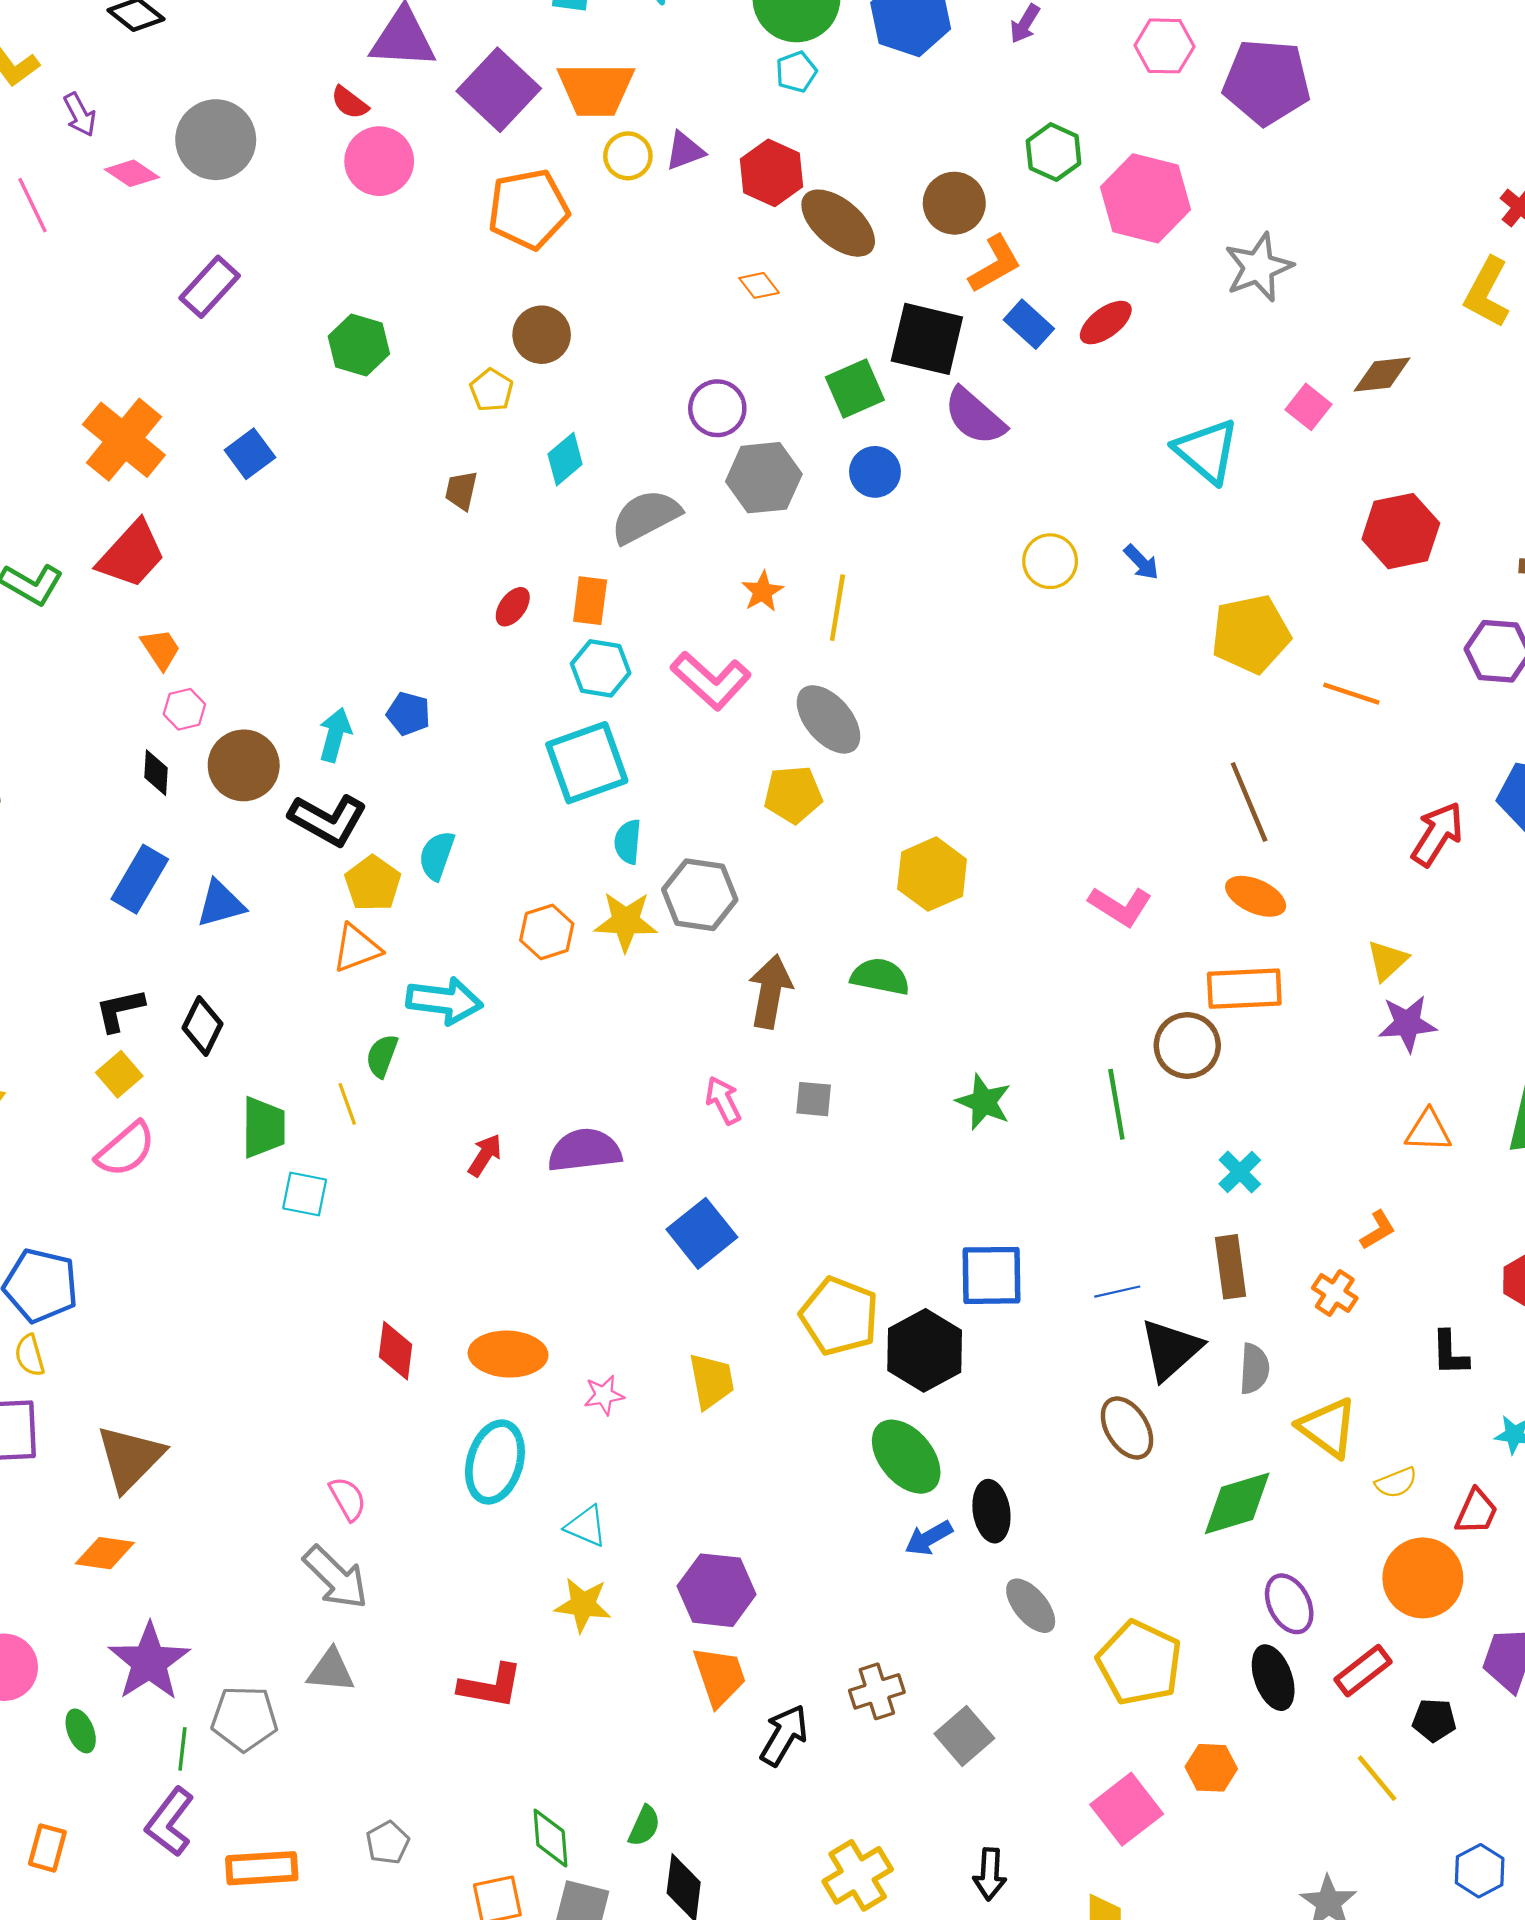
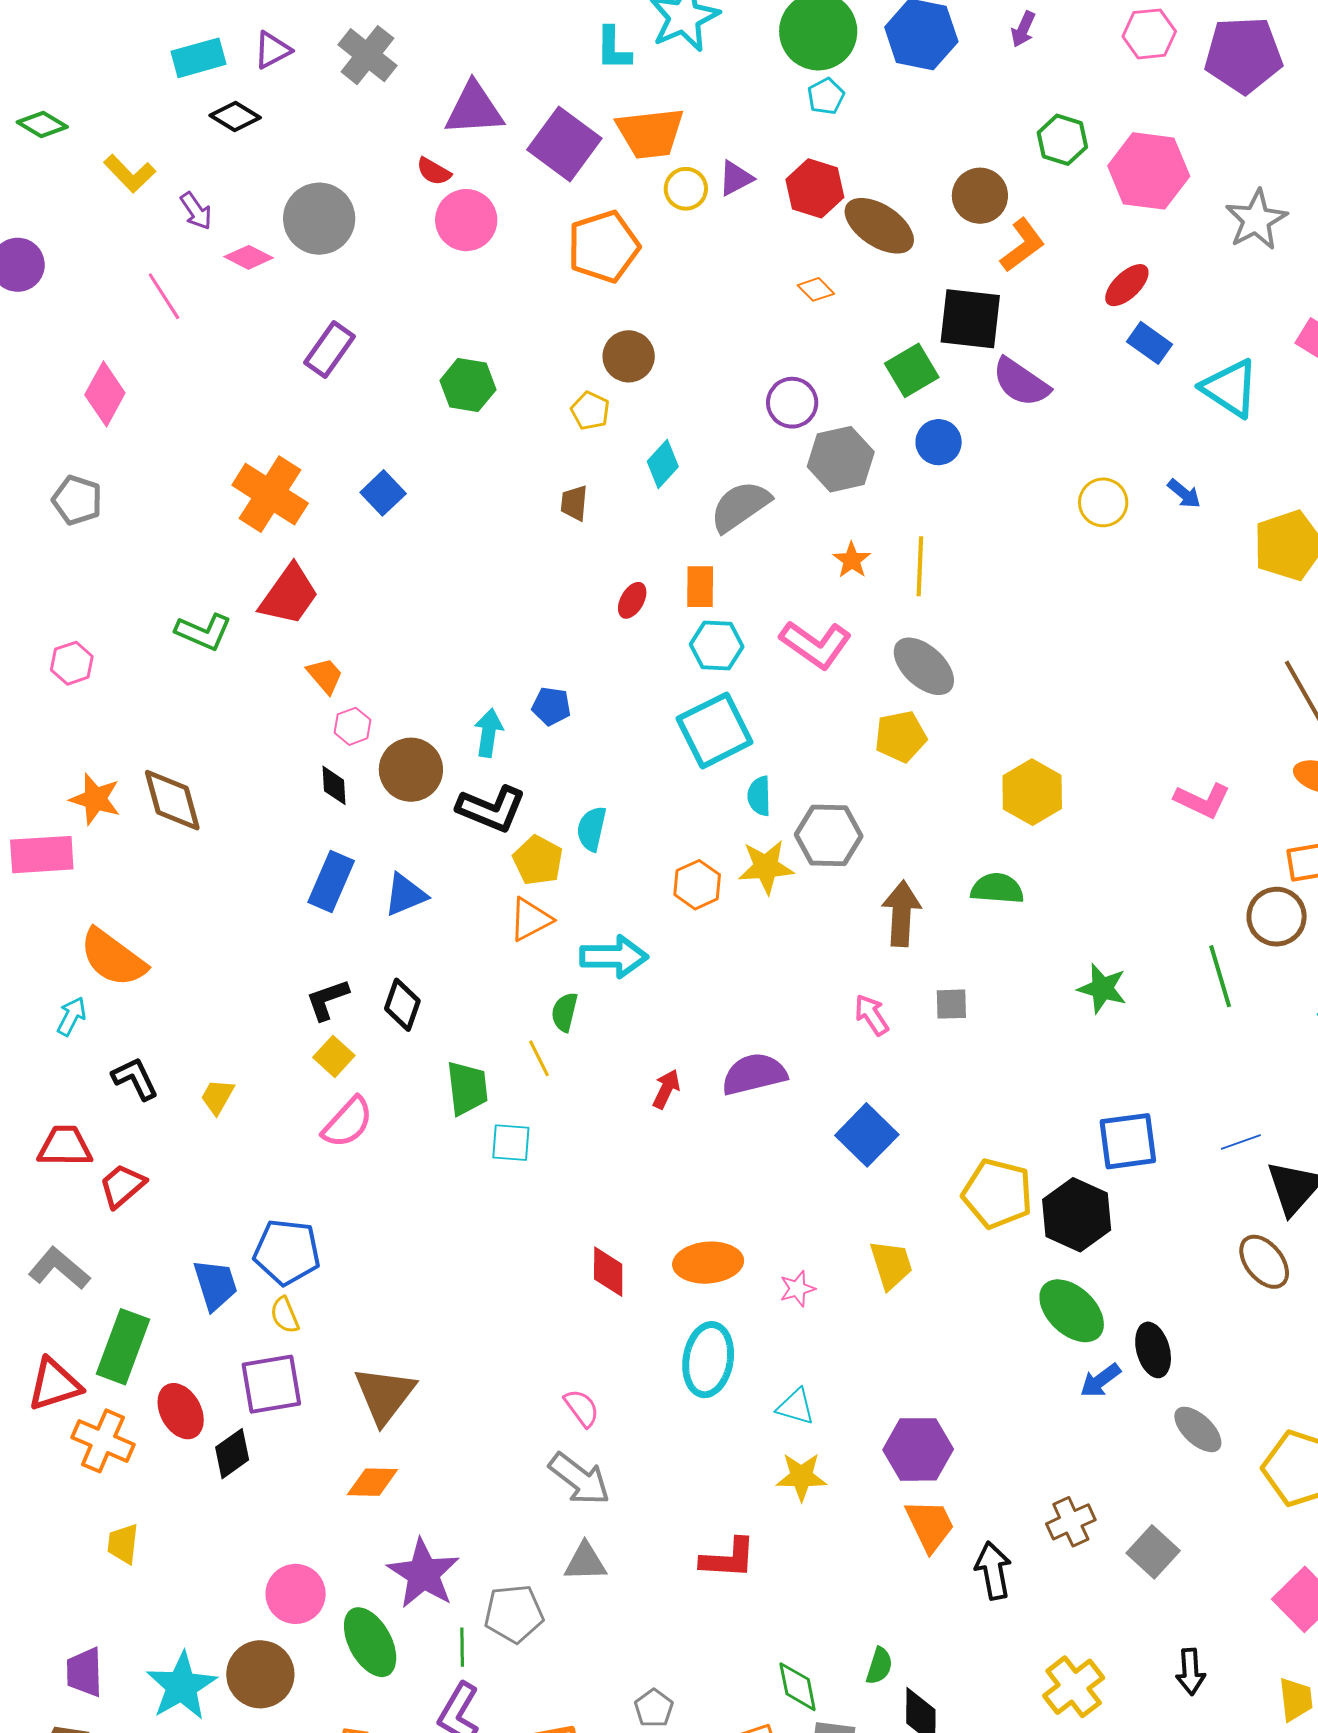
blue rectangle: (1029, 324) -> (1150, 343), moved
green ellipse: (81, 1731) -> (370, 1642), size x1.8
black arrow: (784, 1735) -> (993, 1571), turned -34

